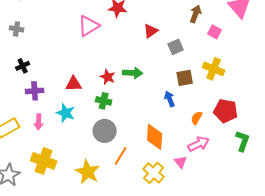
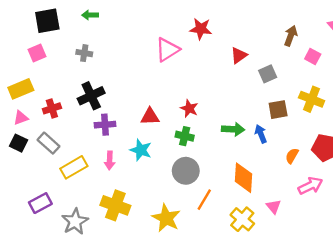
black cross: (23, 66) -> (91, 96), size x1.6
green arrow: (133, 73) -> (233, 129), moved
pink arrow: (199, 144) -> (310, 186), moved

